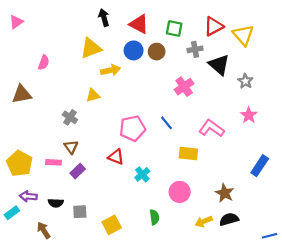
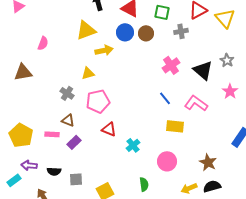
black triangle: (219, 65) -> (203, 70), moved
blue line: (166, 123) -> (165, 98), moved
pink pentagon: (132, 128) -> (98, 101), moved
brown triangle: (71, 147) -> (68, 120), turned -32

